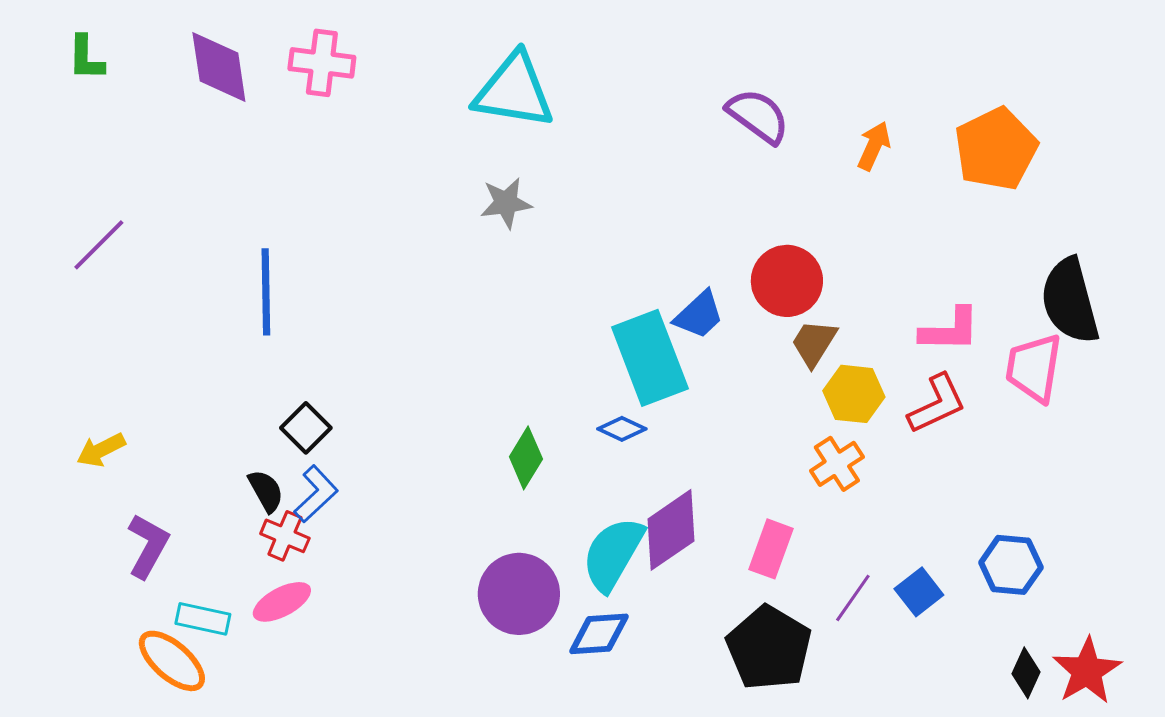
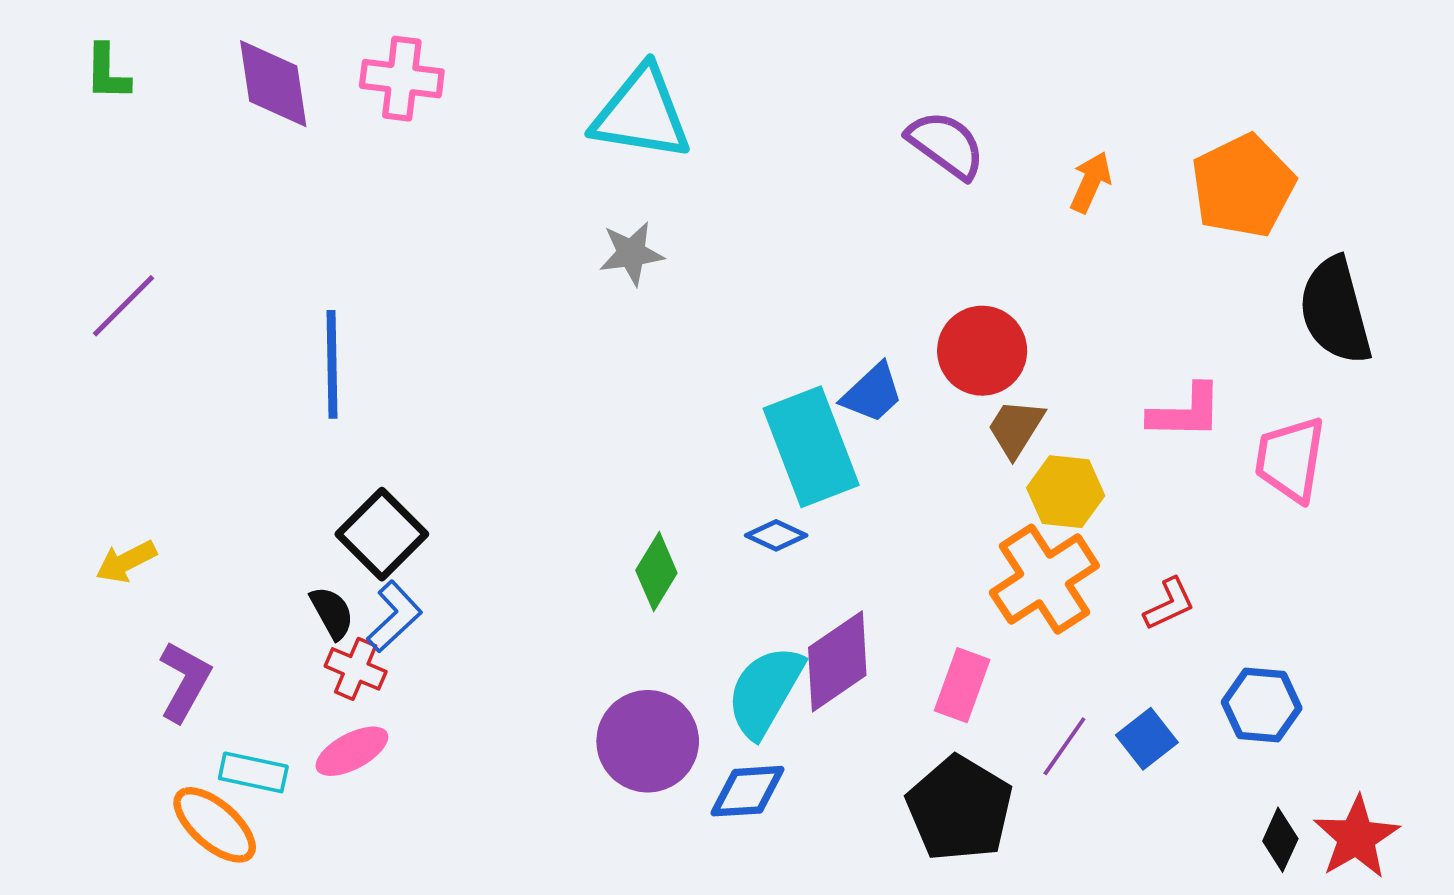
black semicircle: (1070, 301) -> (1335, 311), moved
red L-shape: (937, 404) -> (1169, 604), moved, size x0.7
black square: (306, 428) -> (382, 534), size x1.4
orange cross: (837, 464) -> (1044, 579), size x1.6

